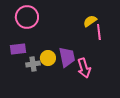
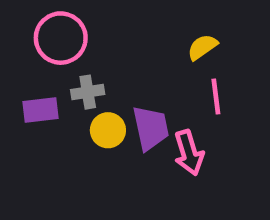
pink line: (99, 32) -> (216, 97), moved
gray cross: (33, 64) -> (88, 92), moved

